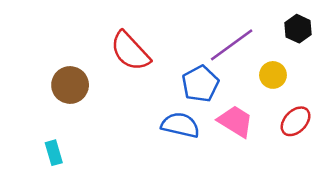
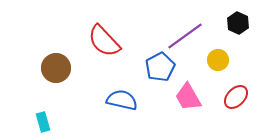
pink trapezoid: (235, 121) -> (188, 97), turned -152
blue semicircle: (180, 125) -> (122, 100), moved

